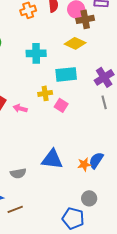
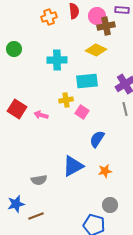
blue triangle: (52, 159) -> (73, 166), turned -35
blue semicircle: (96, 160) -> (97, 139), moved

